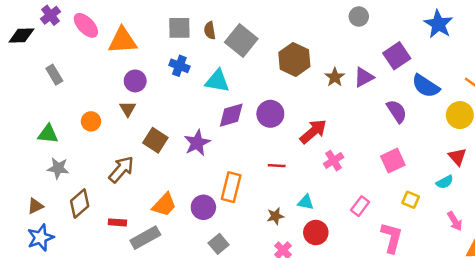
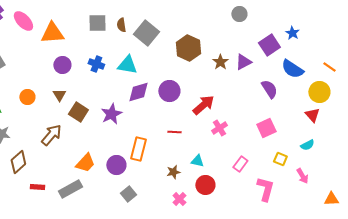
blue star: (438, 24) -> (292, 33), moved, size x0.6
blue cross: (179, 66) -> (96, 64), moved
brown triangle: (128, 109) -> (59, 95), moved
red triangle: (457, 157) -> (312, 115), moved
pink arrow: (455, 221) -> (302, 176), moved
red rectangle: (117, 222) -> (37, 187), moved

